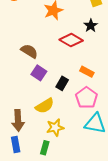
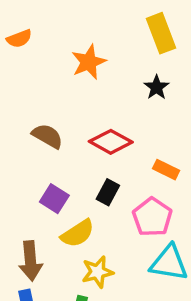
red diamond: (71, 40) -> (111, 142), moved
orange rectangle: (87, 72) -> (166, 170), moved
purple square: (39, 73) -> (54, 199), moved

